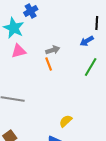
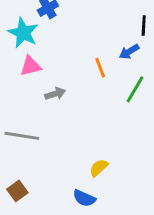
gray arrow: (53, 50) -> (55, 94), moved
orange line: (49, 64) -> (100, 68), moved

